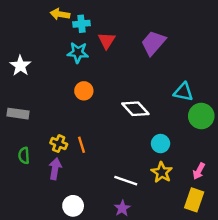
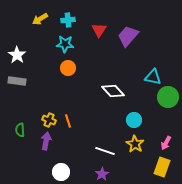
yellow arrow: (60, 14) -> (40, 19), moved, turned -42
red triangle: (107, 41) -> (99, 30), moved
orange circle: (84, 91) -> (68, 68), moved
gray rectangle: (18, 114) -> (17, 81), moved

